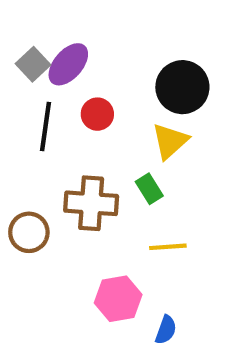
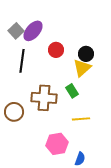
black circle: (182, 87) -> (86, 54), moved, size x0.6
red circle: (97, 114) -> (56, 50), moved

